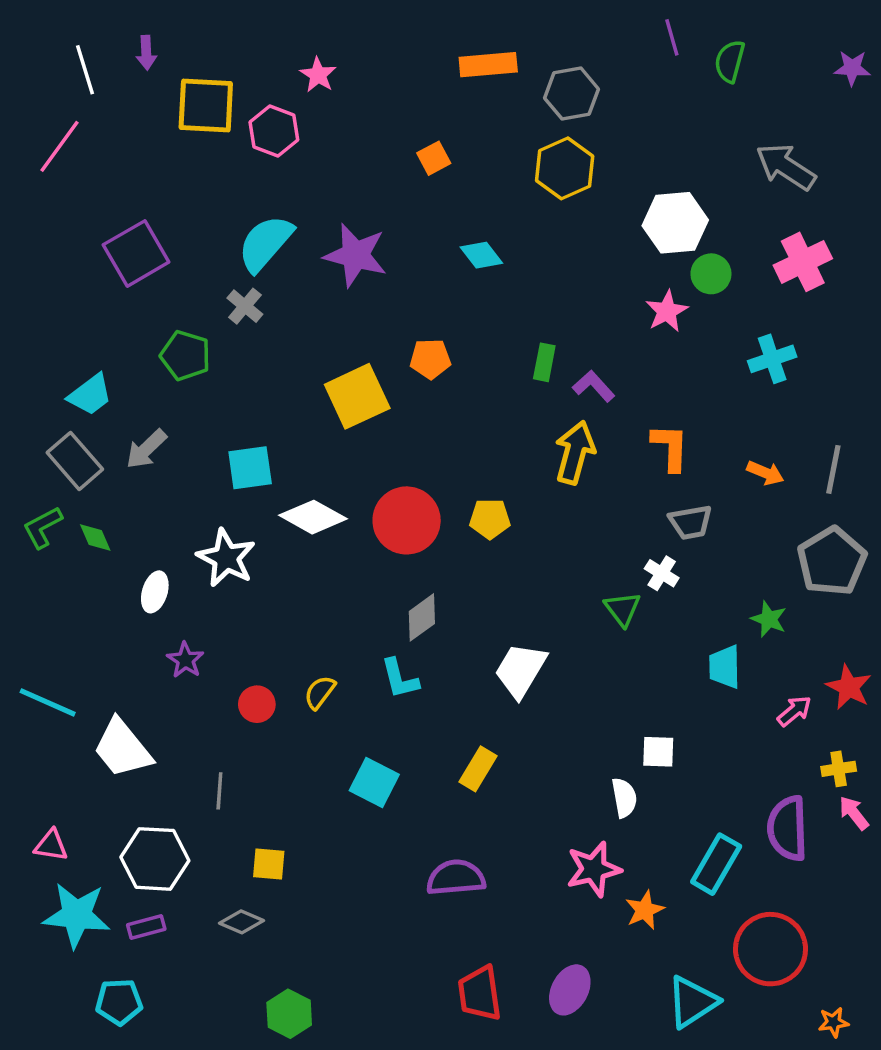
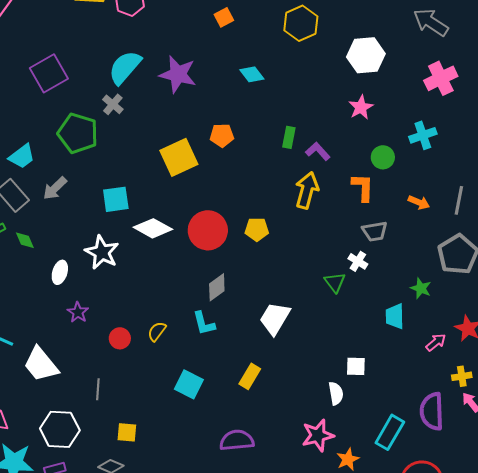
green circle: (711, 274) -> (383, 157), moved
green pentagon: (185, 355) -> (78, 133), size x1.4

